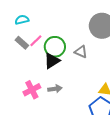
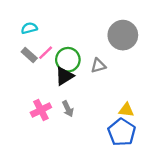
gray triangle: (81, 52) -> (98, 66), turned -40
gray arrow: (55, 89) -> (68, 109), turned 72

